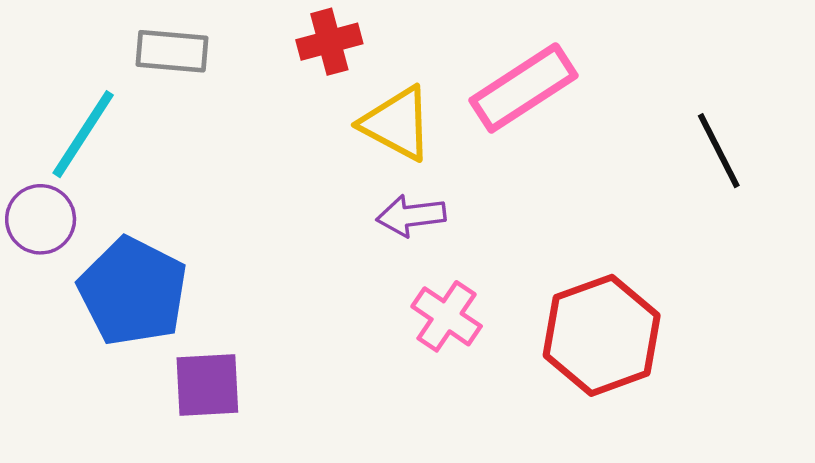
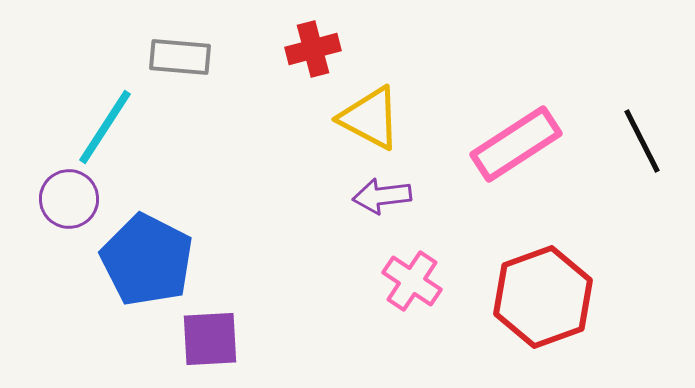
pink rectangle: (524, 88) -> (516, 144), moved

